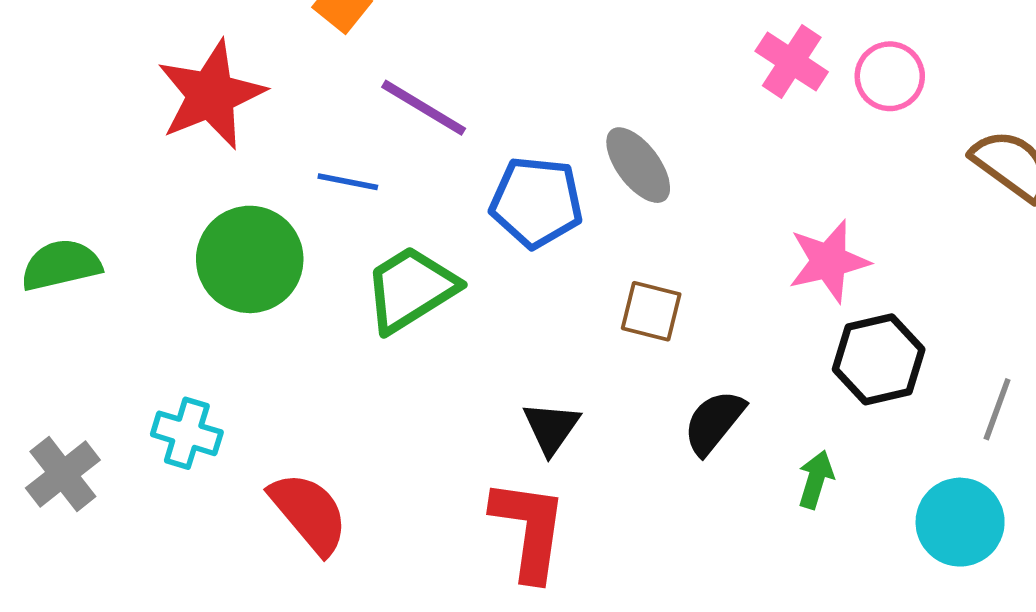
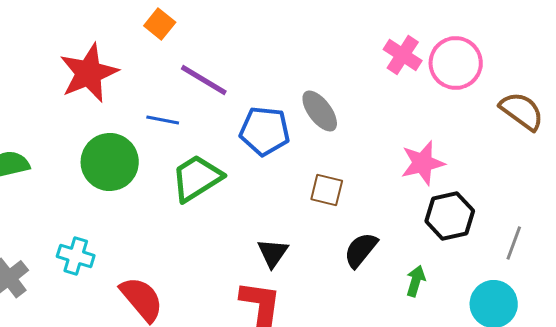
pink circle: (890, 76) -> (456, 63), size x1.4

